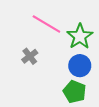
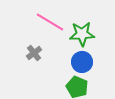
green star: (80, 36) -> (82, 34), turned 30

